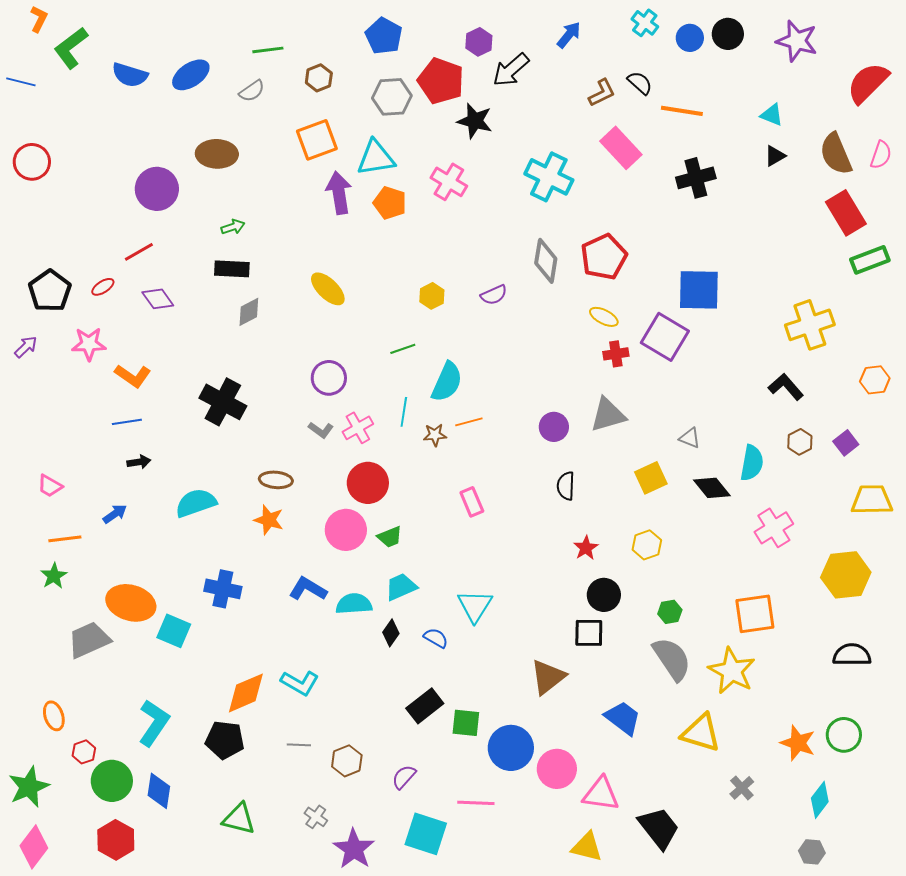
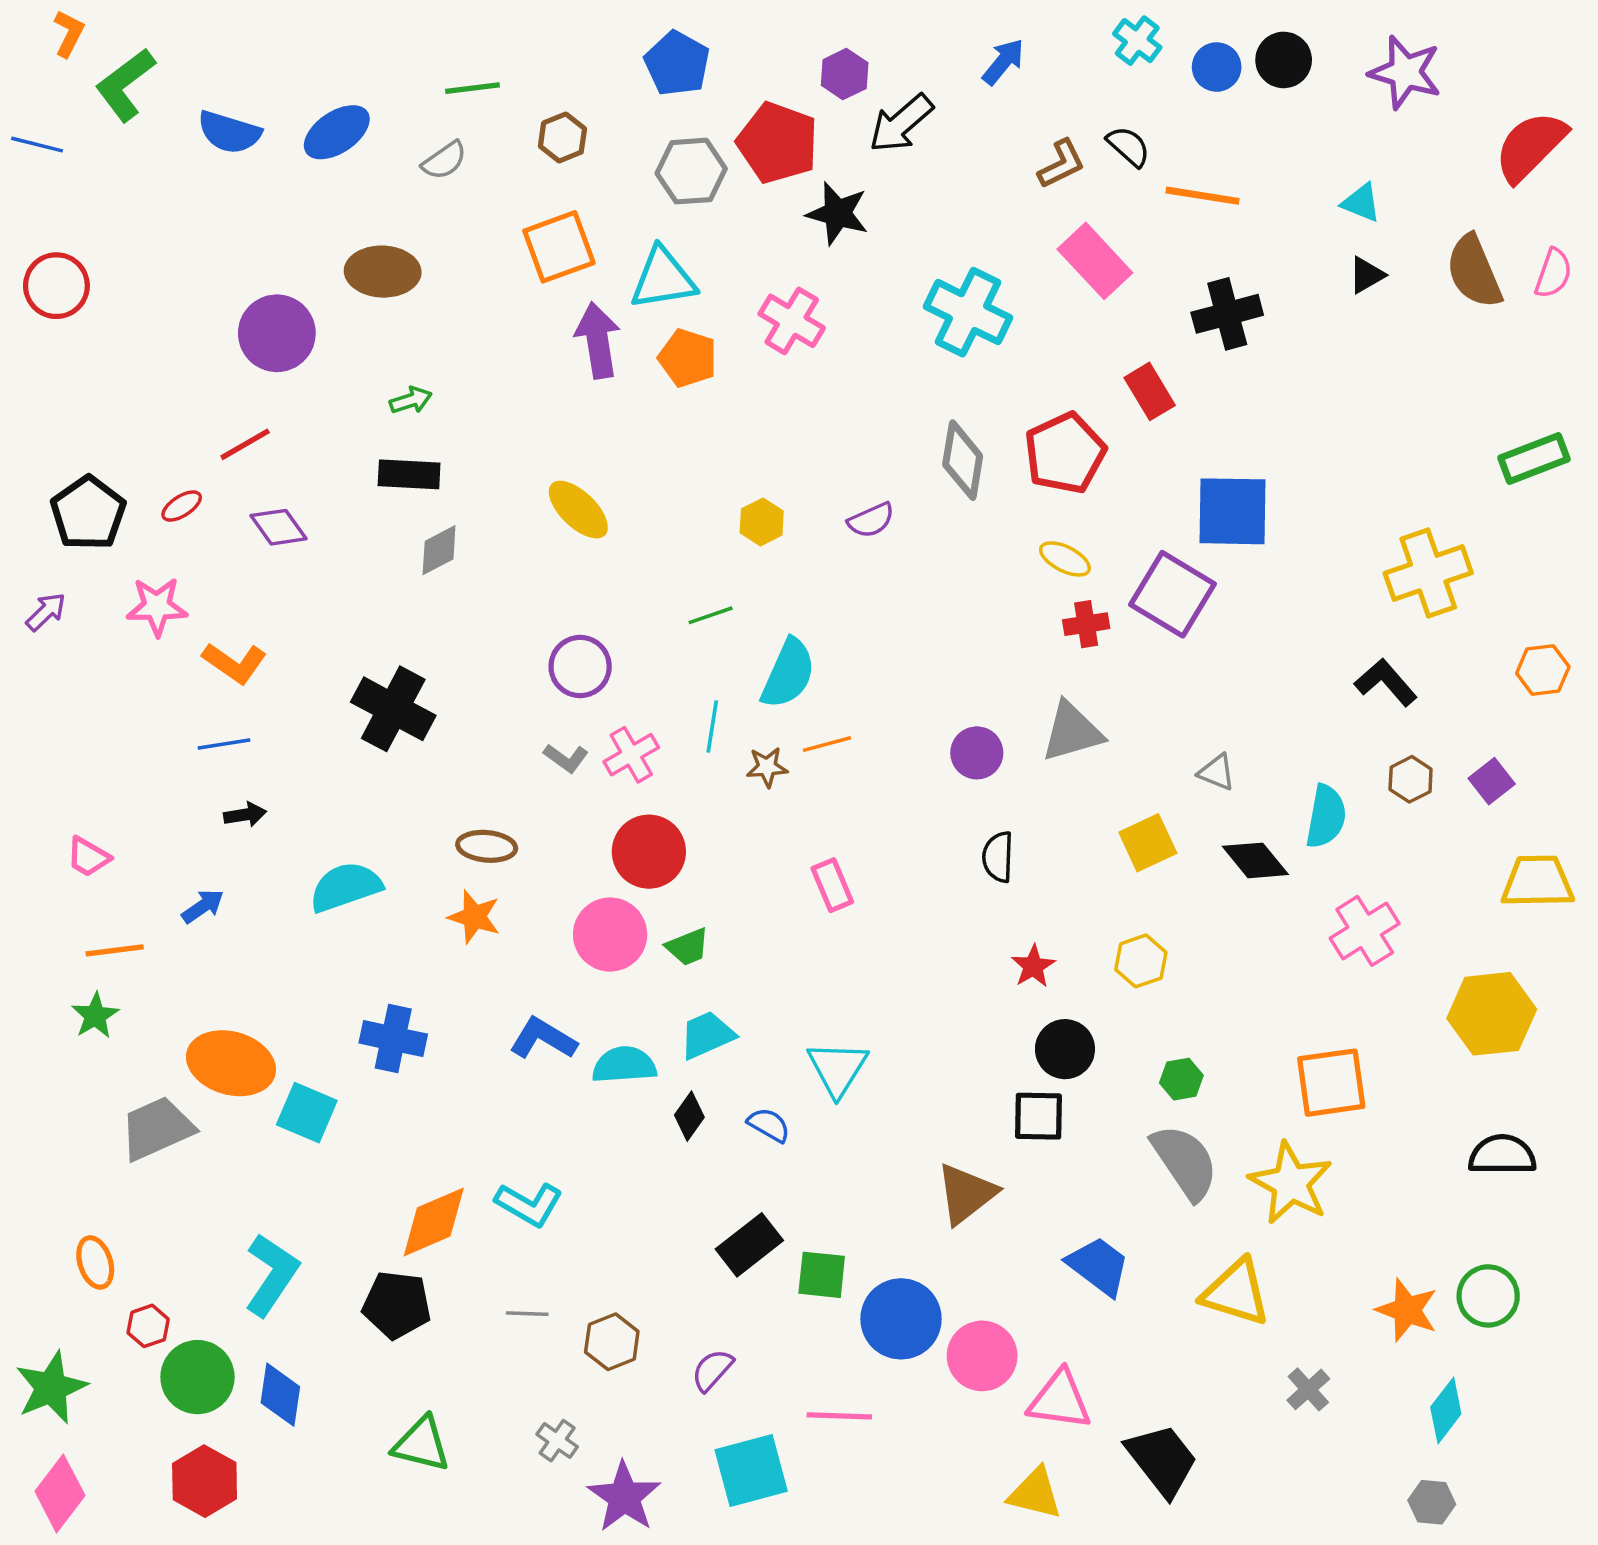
red rectangle: (846, 213) -> (1150, 391), moved, size x0.7
cyan square: (426, 834) -> (751, 1471), turned -33

